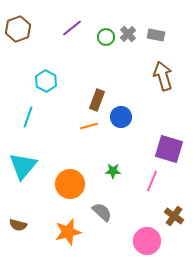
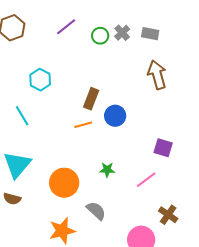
cyan line: (28, 117) -> (22, 116), turned -50
purple square: (169, 149) -> (163, 148), size x0.7
pink line: (152, 181) -> (146, 180), turned 30
brown semicircle: (18, 225) -> (12, 199), moved

